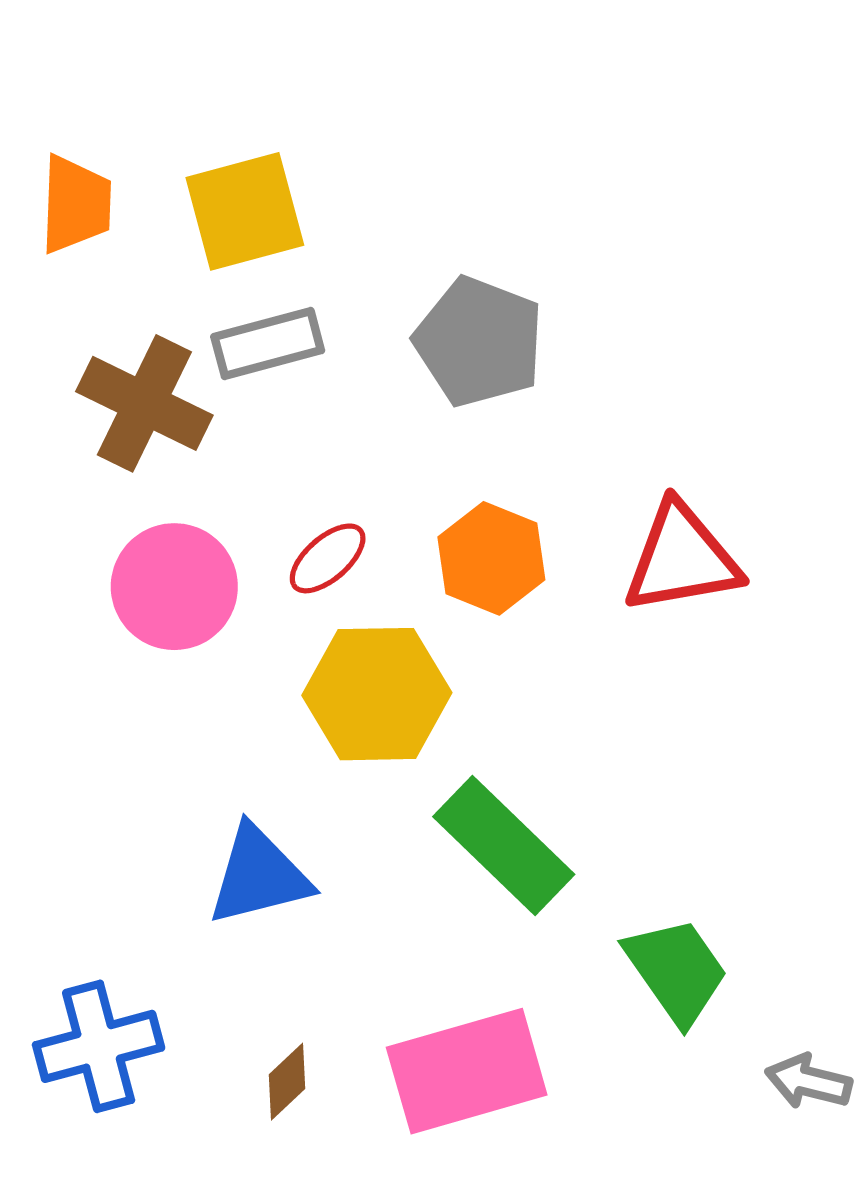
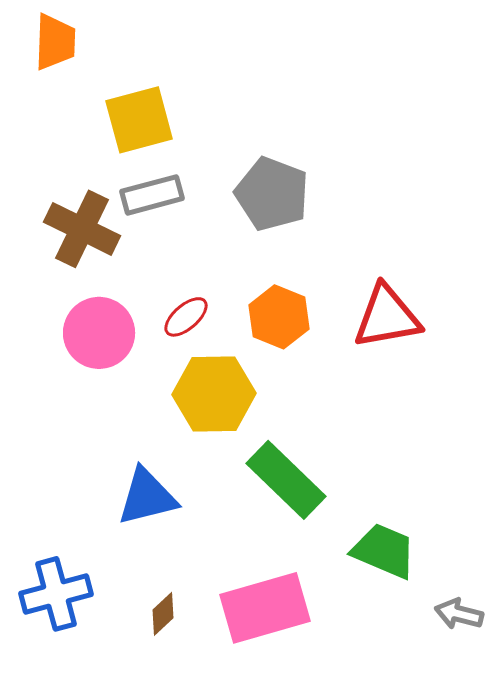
orange trapezoid: (76, 204) -> (55, 42), moved
green trapezoid: (676, 971) -> (384, 551), turned -32

